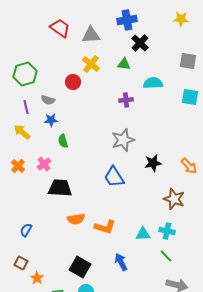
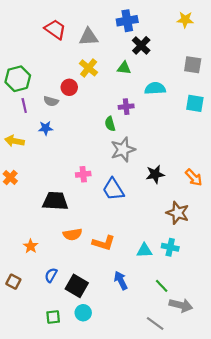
gray semicircle: (48, 100) -> (51, 101), moved
purple line: (26, 107) -> (24, 106), moved
yellow arrow: (22, 132) -> (14, 141), turned -30
green semicircle: (63, 141) -> (110, 124), moved
pink cross: (44, 164) -> (83, 174), moved, turned 32
blue semicircle: (26, 230) -> (51, 275), moved
green line: (166, 256) -> (162, 286), moved
orange star: (37, 278) -> (31, 246), moved

